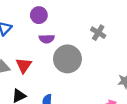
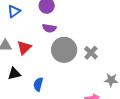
gray cross: (98, 33) -> (91, 53), moved

